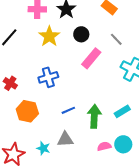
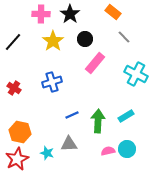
gray line: (116, 39) -> (124, 37), moved
orange hexagon: (27, 111) -> (20, 132), moved

